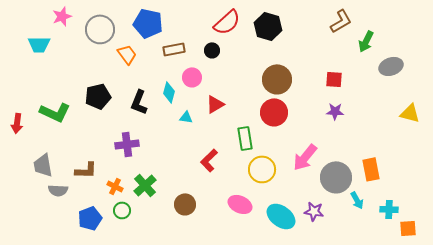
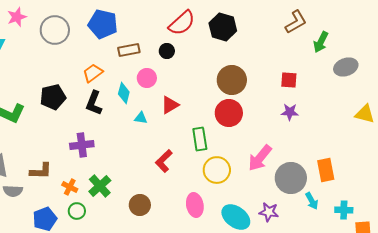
orange trapezoid: (127, 54) -> (93, 73), moved, turned -90
pink ellipse: (240, 204) -> (195, 205), turned 55

